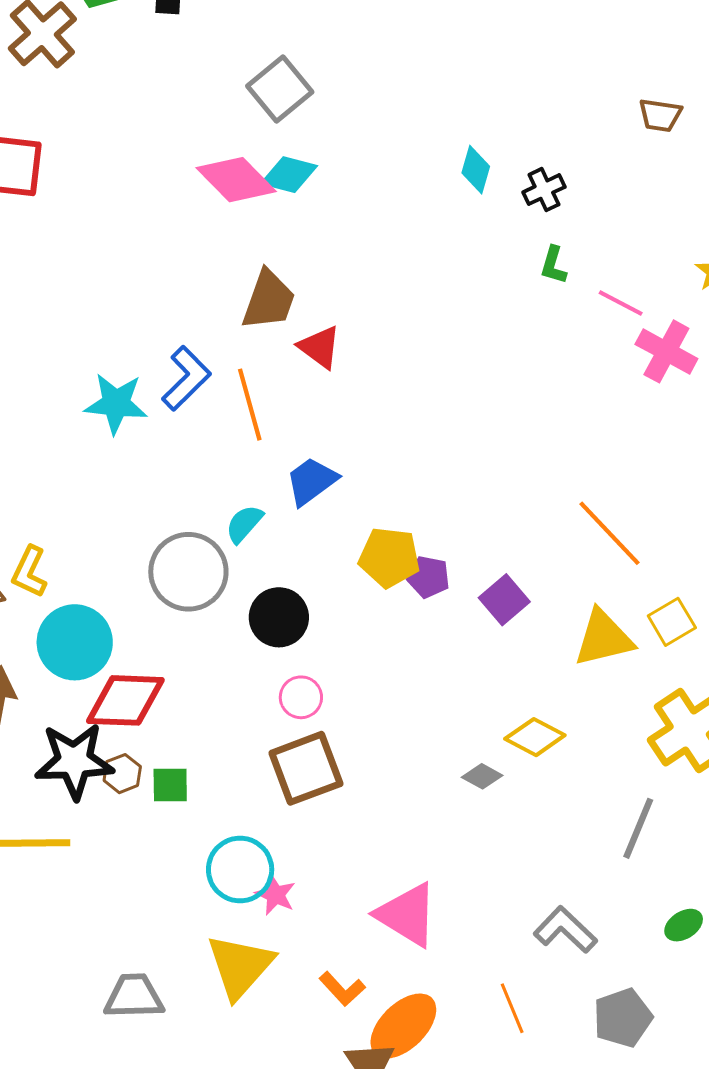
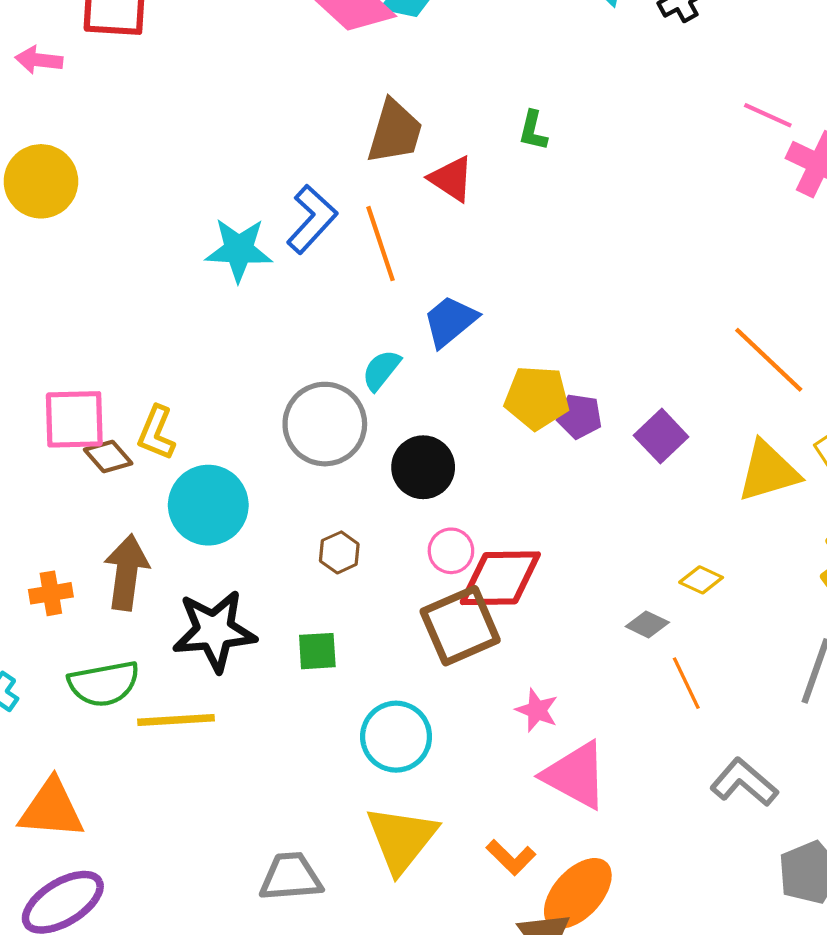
green L-shape: (553, 265) -> (533, 131), moved
red diamond: (125, 700) -> (500, 578), moved
yellow diamond: (535, 737) -> (701, 580), size x0.7
brown hexagon: (122, 774) -> (339, 552), moved
pink star: (275, 895) -> (537, 710), moved
orange line: (512, 1008) -> (686, 683), moved

